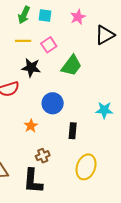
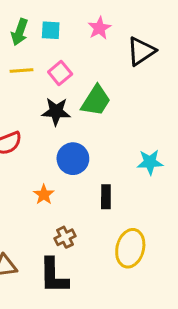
black star: (31, 68) -> (56, 112), moved

